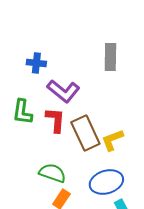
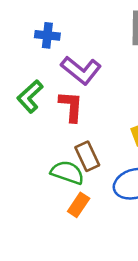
green L-shape: (22, 112) -> (30, 96), turned 40
brown rectangle: (85, 133) -> (87, 156), moved, size x0.7

